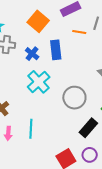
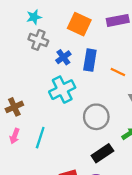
orange square: (38, 21) -> (79, 24), turned -30
orange line: (79, 32) -> (118, 72), moved

